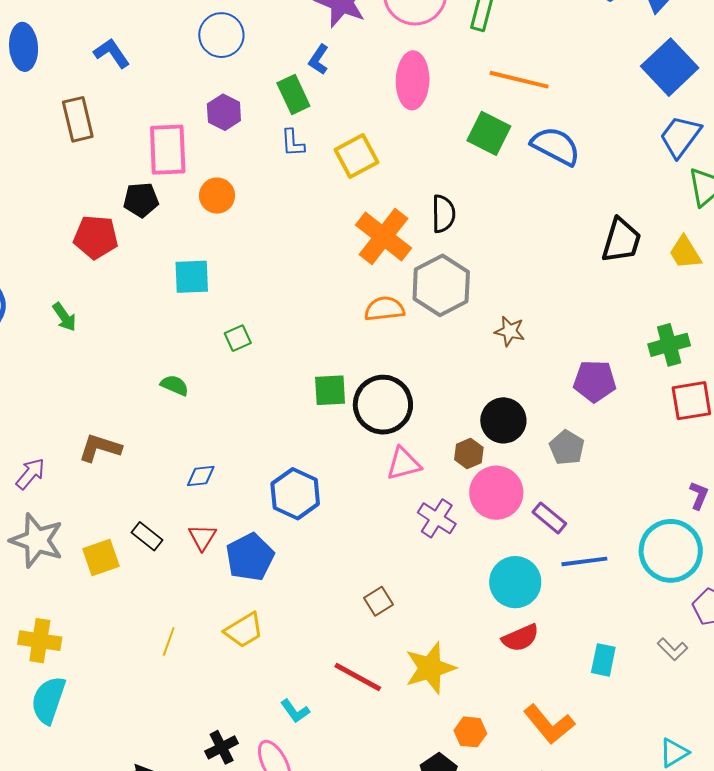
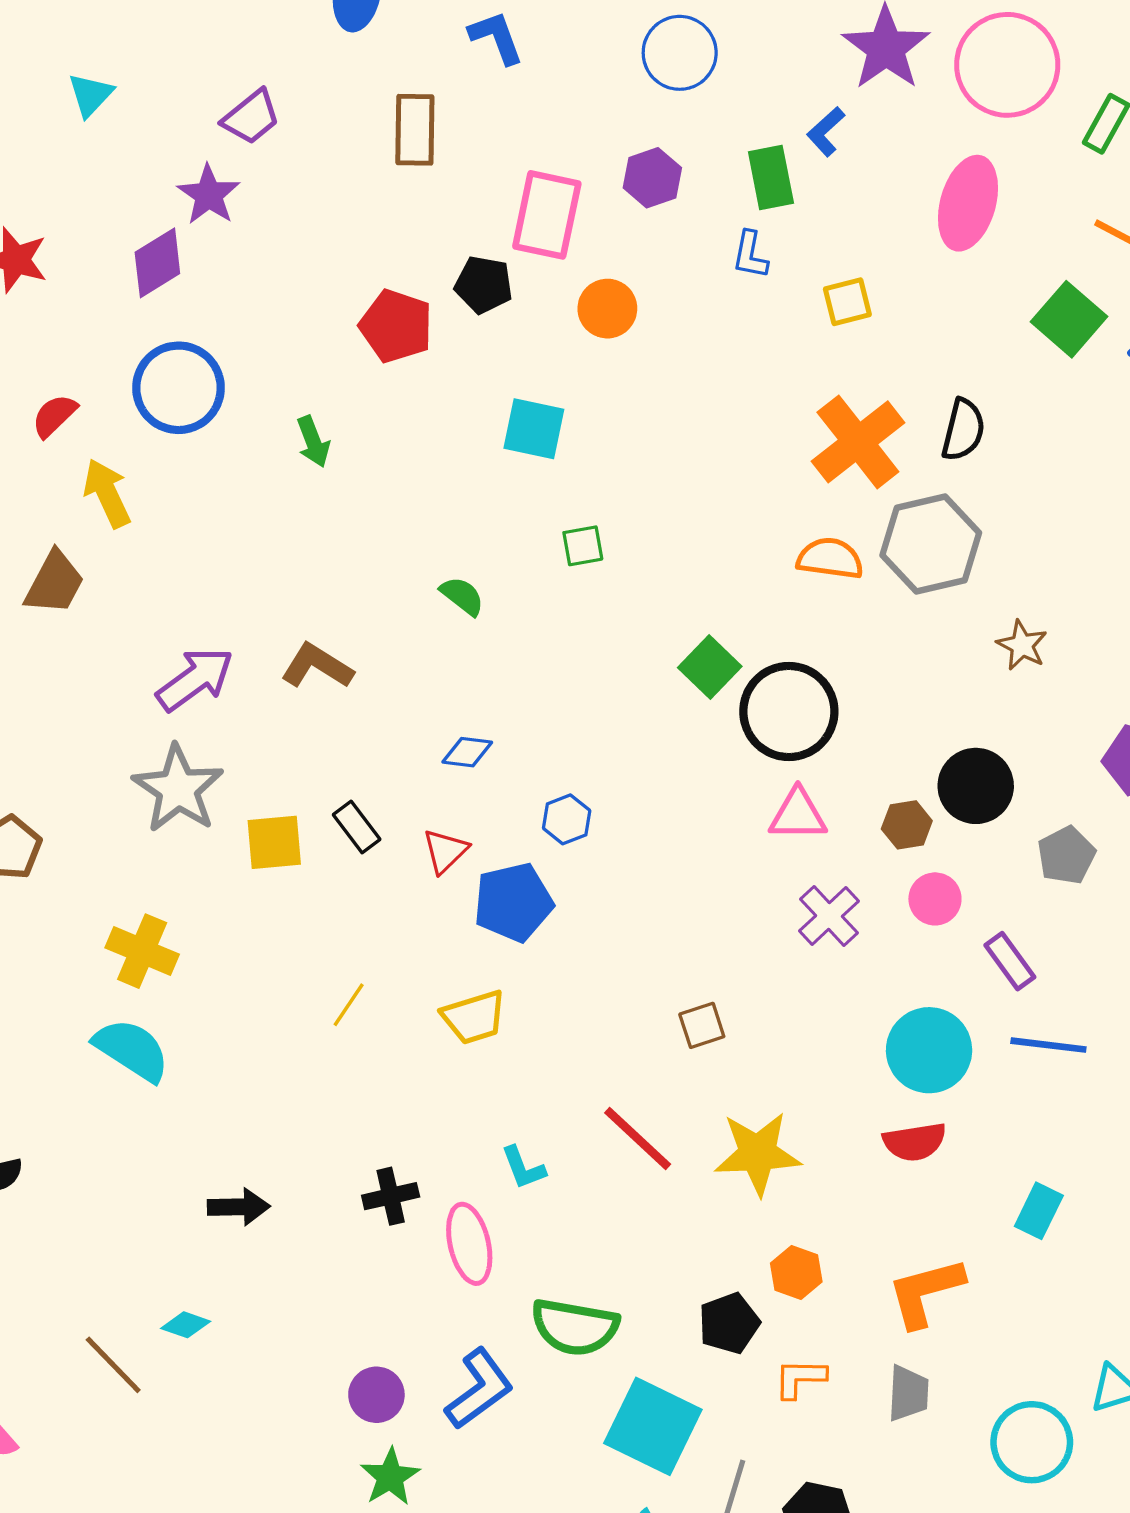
yellow square: (357, 156) -> (847, 302), size x0.7
green square: (330, 390) -> (710, 667), turned 33
purple arrow: (30, 474) -> (195, 679), size x1.4
pink circle: (496, 493) -> (935, 899), size x0.6
blue hexagon: (295, 494) -> (567, 819), moved, size x0.6
cyan semicircle: (48, 700) -> (132, 1050), turned 90
orange L-shape: (549, 724) -> (926, 1292), turned 100

